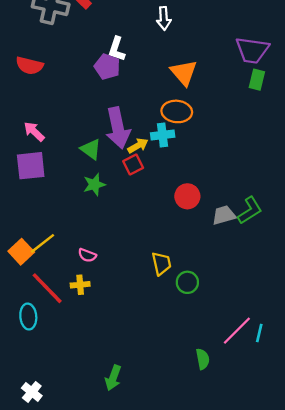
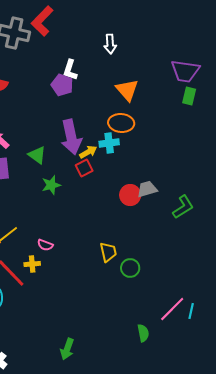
green triangle: (91, 149) -> (37, 155), moved
gray trapezoid: (224, 215) -> (147, 189), moved
yellow cross: (80, 285) -> (32, 264), moved

